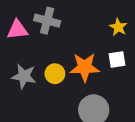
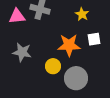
yellow star: (118, 27) -> (82, 14), moved
yellow circle: (55, 74) -> (53, 66), moved

